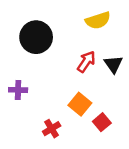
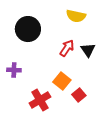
yellow semicircle: (98, 20) -> (76, 16), turned 30
red cross: (52, 129) -> (40, 100), size x1.5

